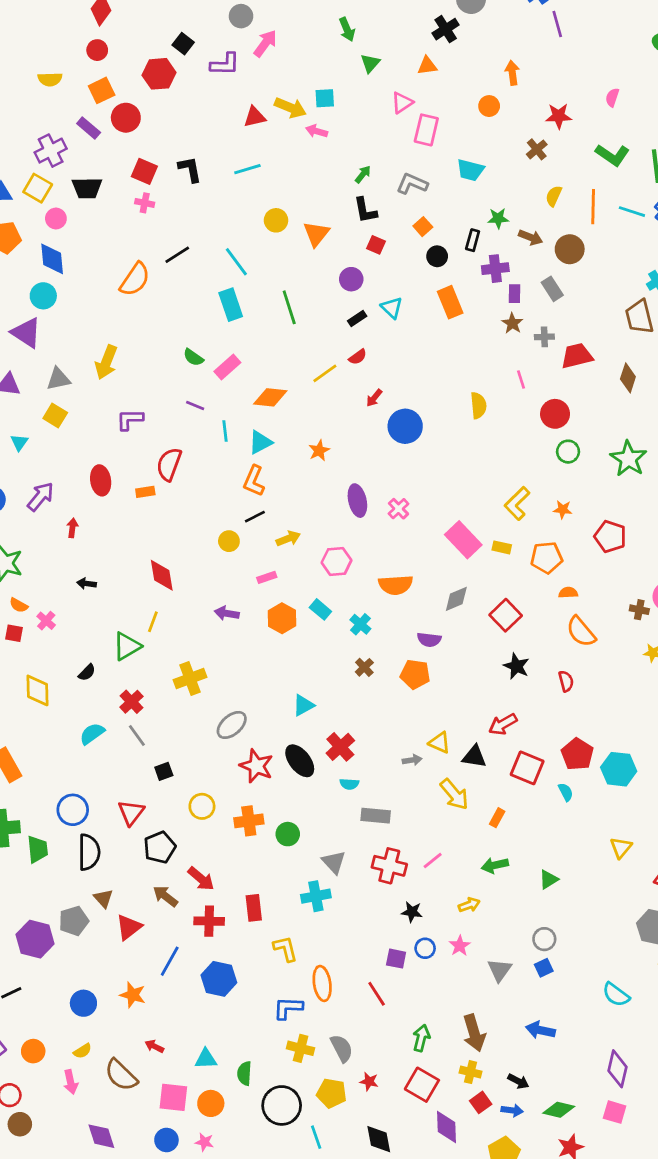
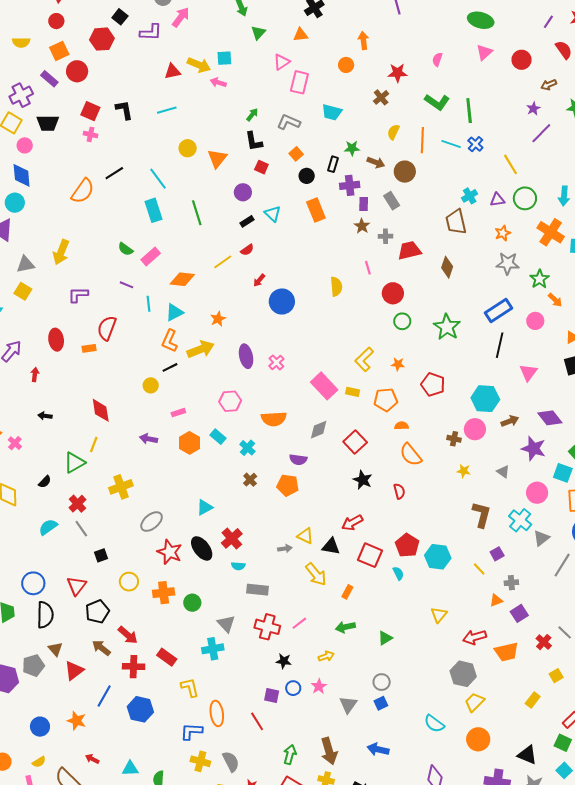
yellow arrow: (288, 539) -> (201, 349), moved, size x1.5
red rectangle: (254, 908) -> (167, 657), turned -48

